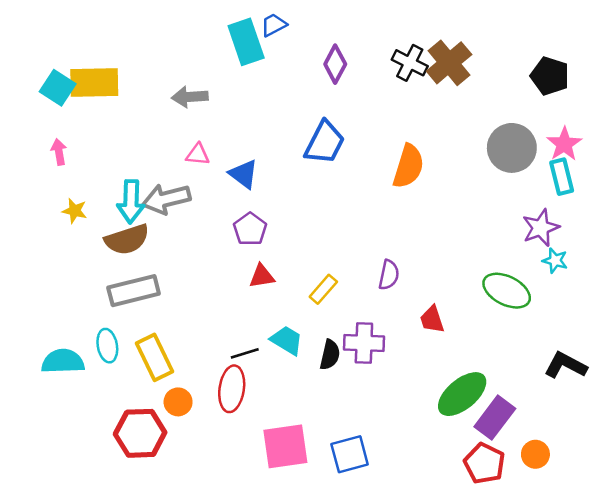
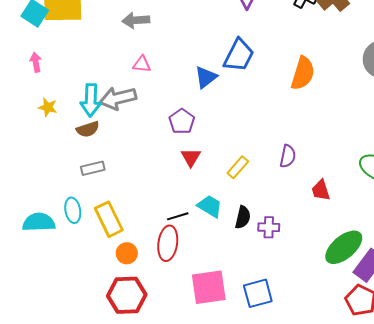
blue triangle: (243, 174) -> (206, 77), moved, turned 45
brown semicircle: (127, 240) -> (88, 129), size x0.7
red triangle: (262, 276) -> (191, 157), turned -50
gray rectangle: (134, 291) -> (93, 168), size x0.6
purple cross: (364, 343) -> (269, 227), moved, size x0.7
red hexagon: (140, 433) -> (127, 295), moved

